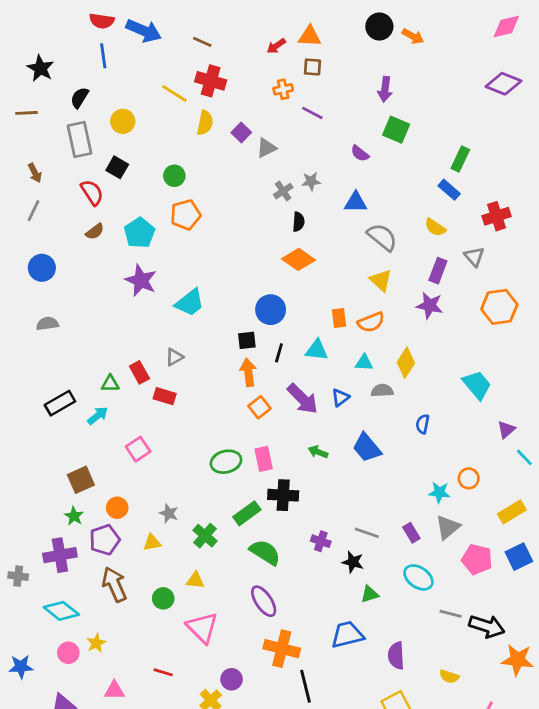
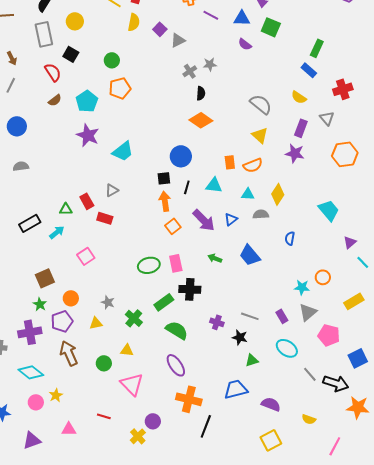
blue triangle: (356, 202) -> (242, 18), moved
blue square: (519, 557) -> (358, 358), moved
gray line: (451, 614) -> (310, 374), turned 35
purple semicircle: (396, 656) -> (271, 404), turned 114
black line: (305, 686) -> (206, 426), turned 35

